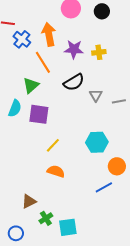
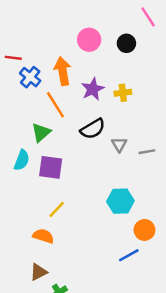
purple star: (74, 49) -> (93, 89), turned -30
yellow line: (53, 145) -> (57, 210), moved
orange semicircle: (56, 171) -> (43, 236), moved

